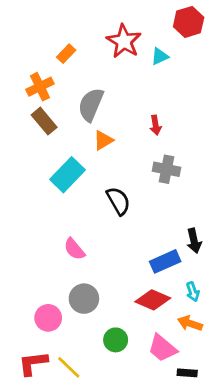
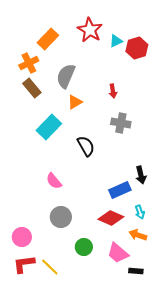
red hexagon: (189, 22) -> (137, 48), moved
orange rectangle: (66, 54) -> (48, 39), size x1.5
pink circle: (48, 318) -> (22, 237), moved

